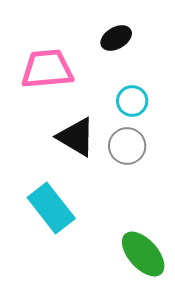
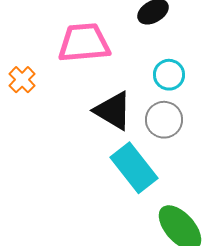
cyan rectangle: (51, 208) -> (134, 168), moved

